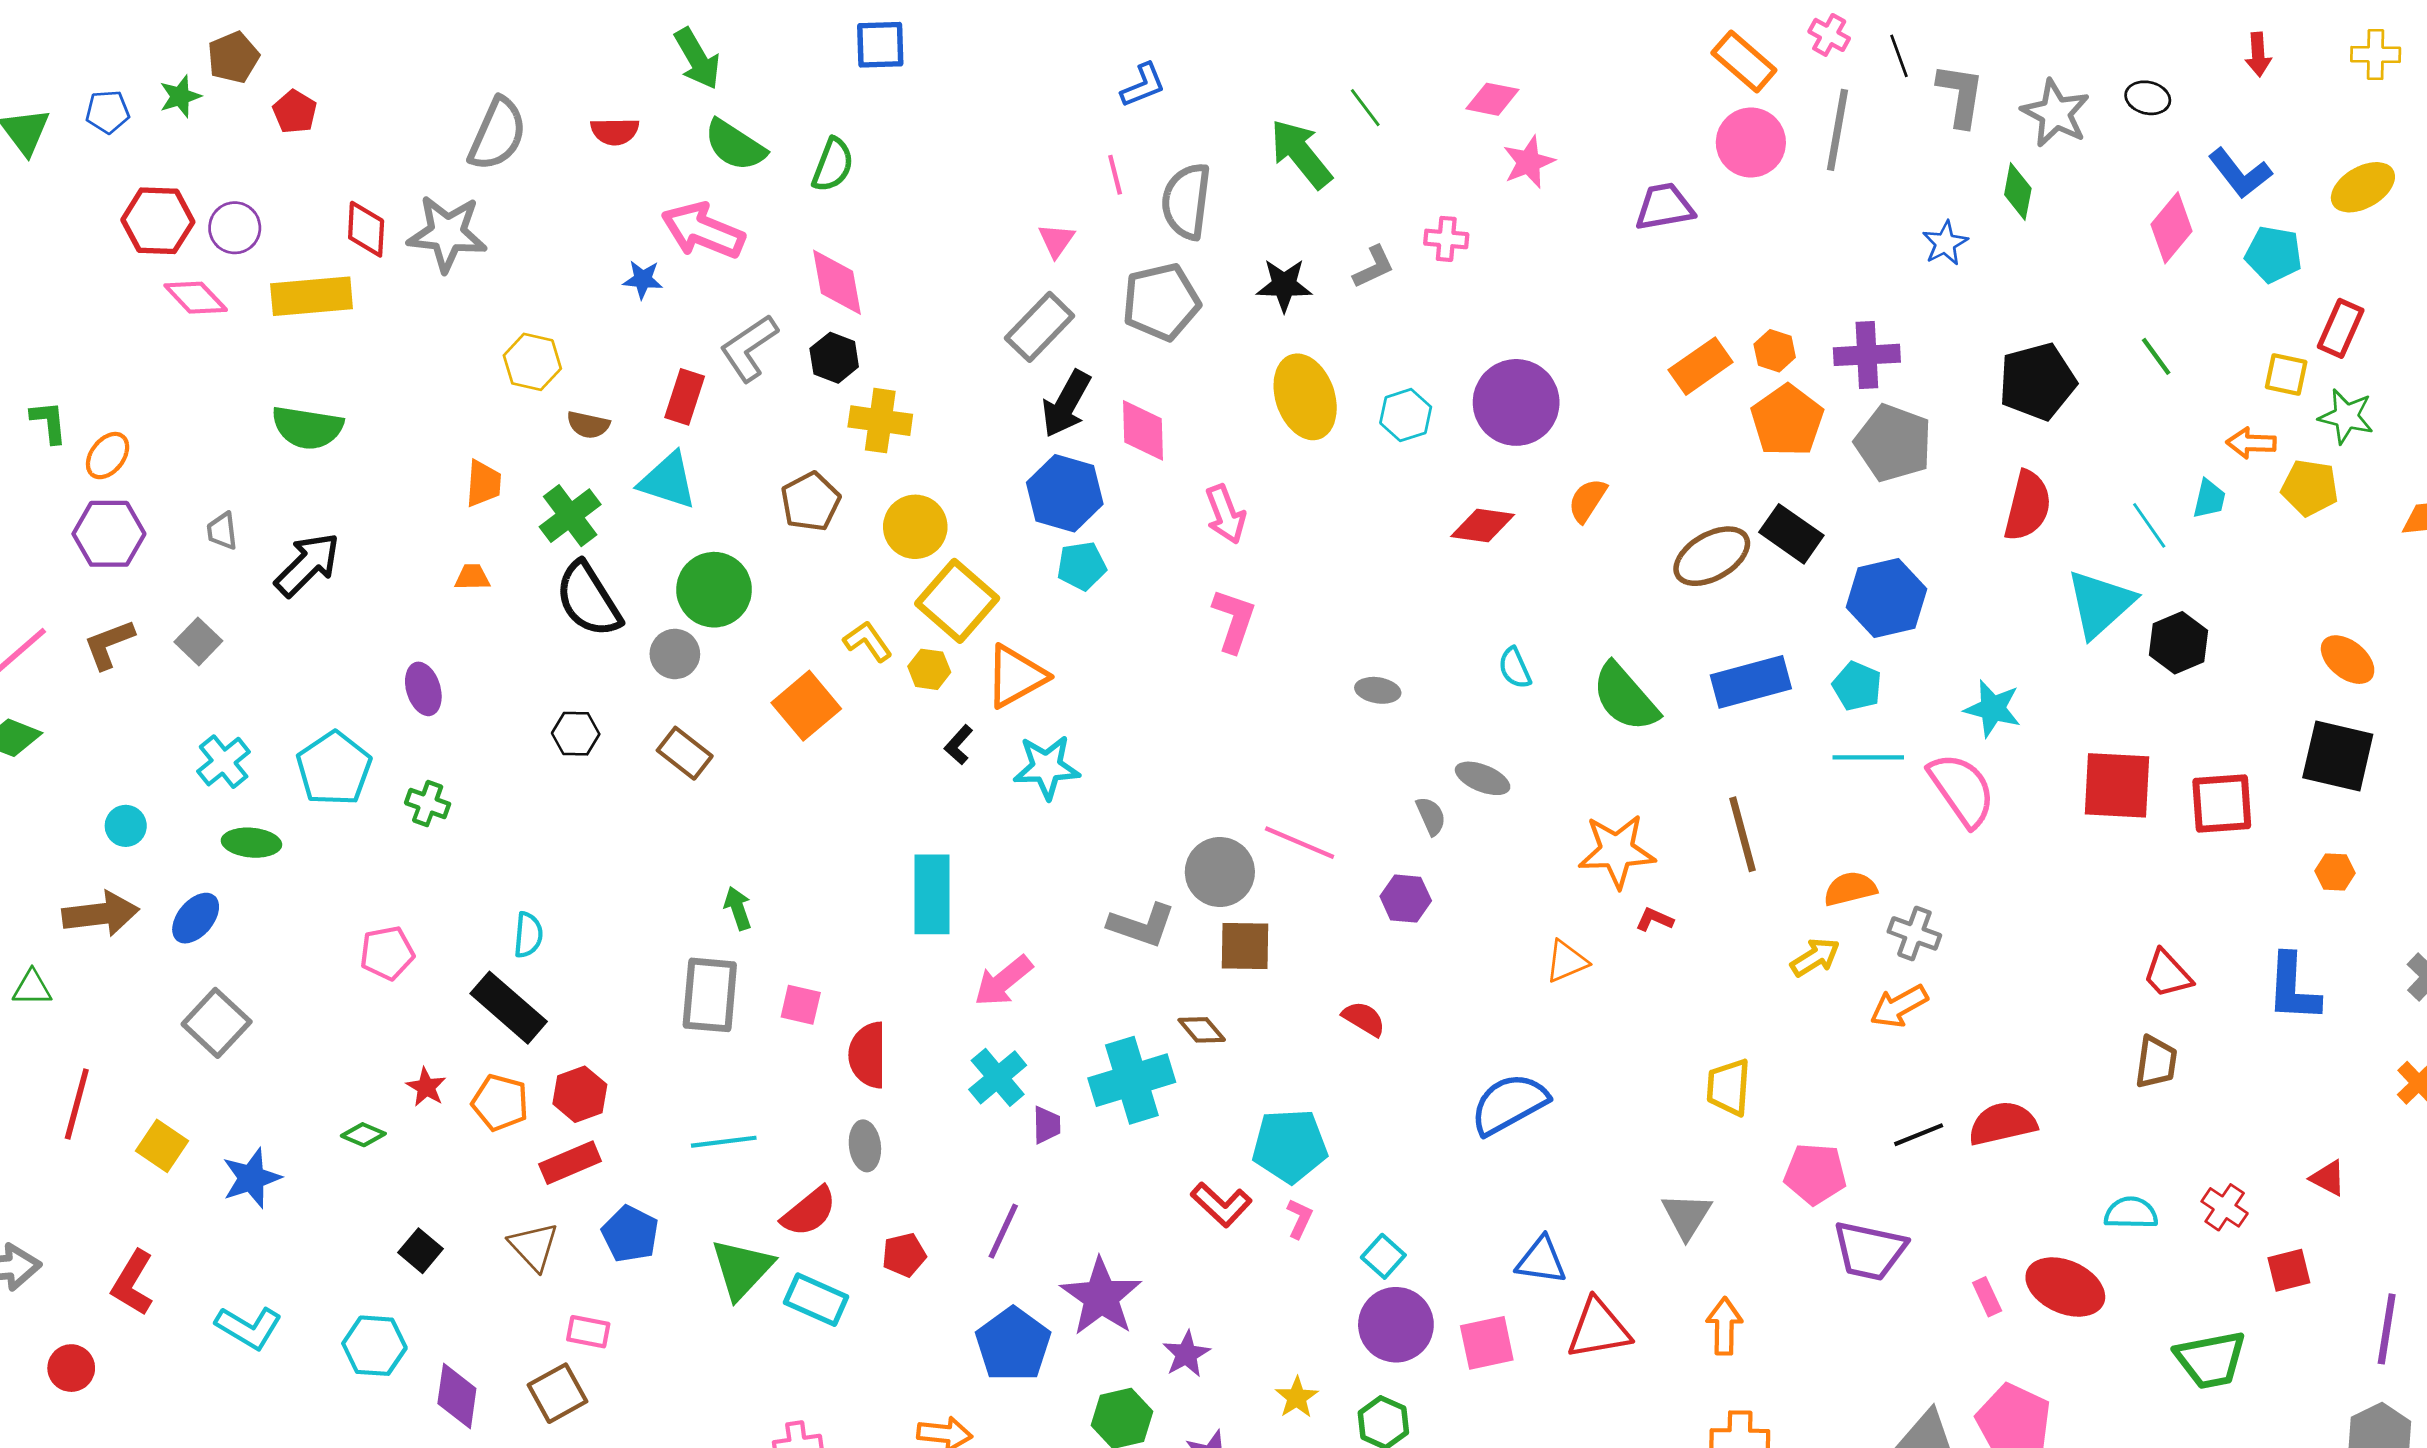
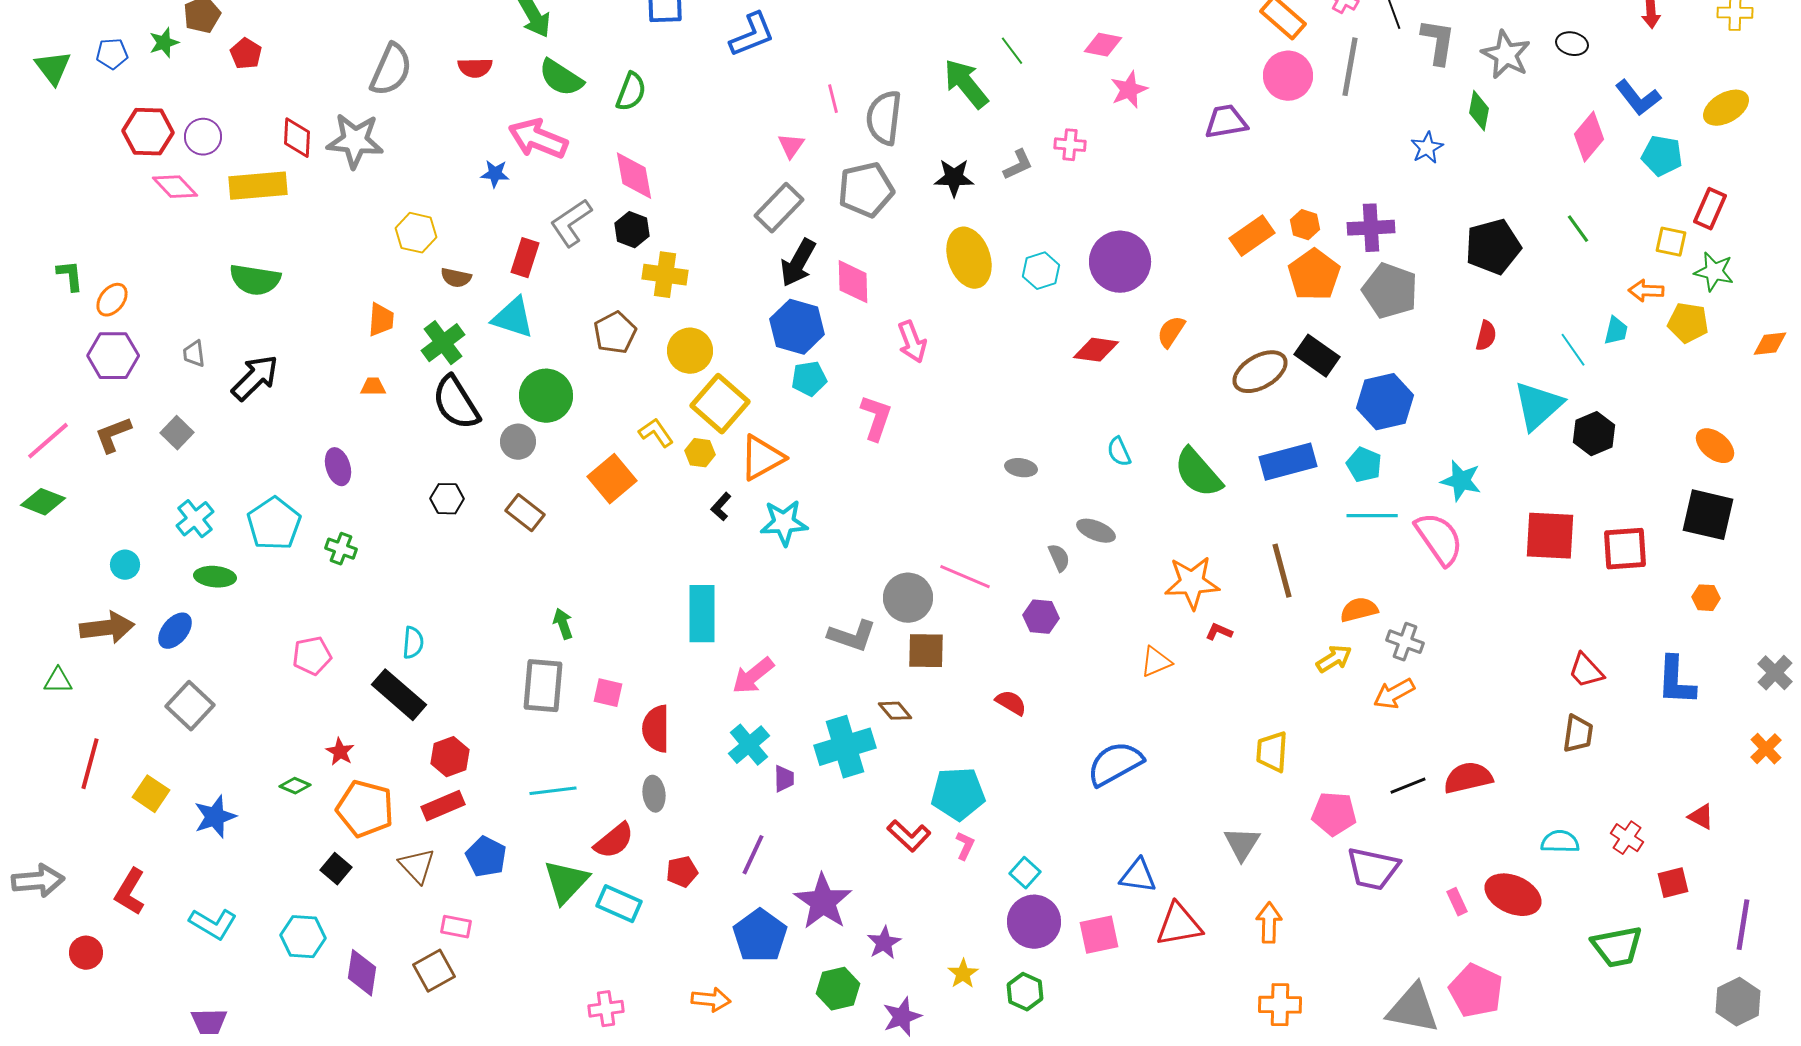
blue L-shape: (1143, 85) -> (752, 35), moved, size x1.4
red semicircle: (2028, 506) -> (1486, 336), size x0.6
pink L-shape: (1234, 620) -> (876, 418), moved
orange pentagon: (500, 1103) -> (365, 809), moved, size x1.4

